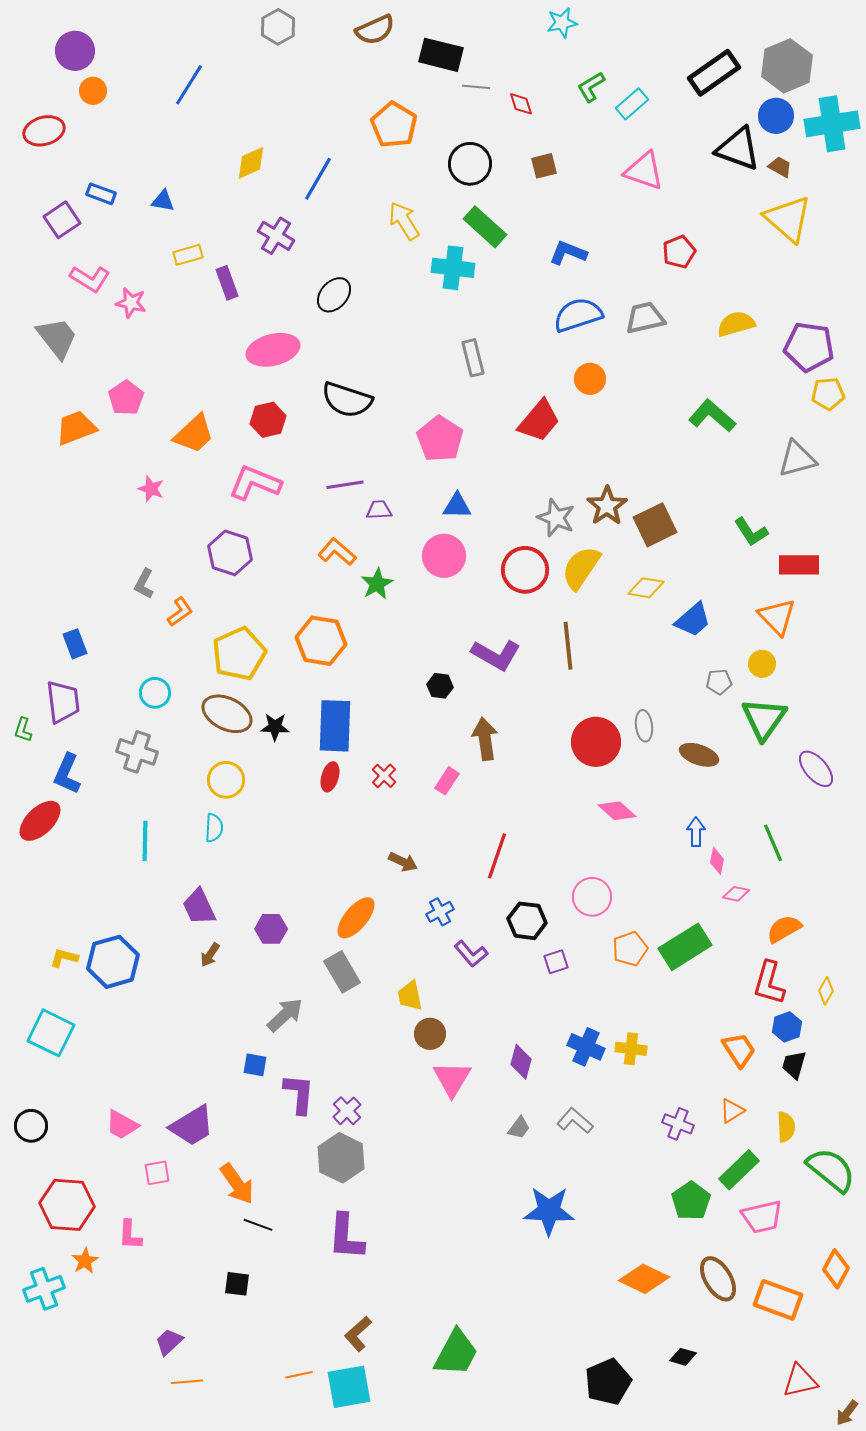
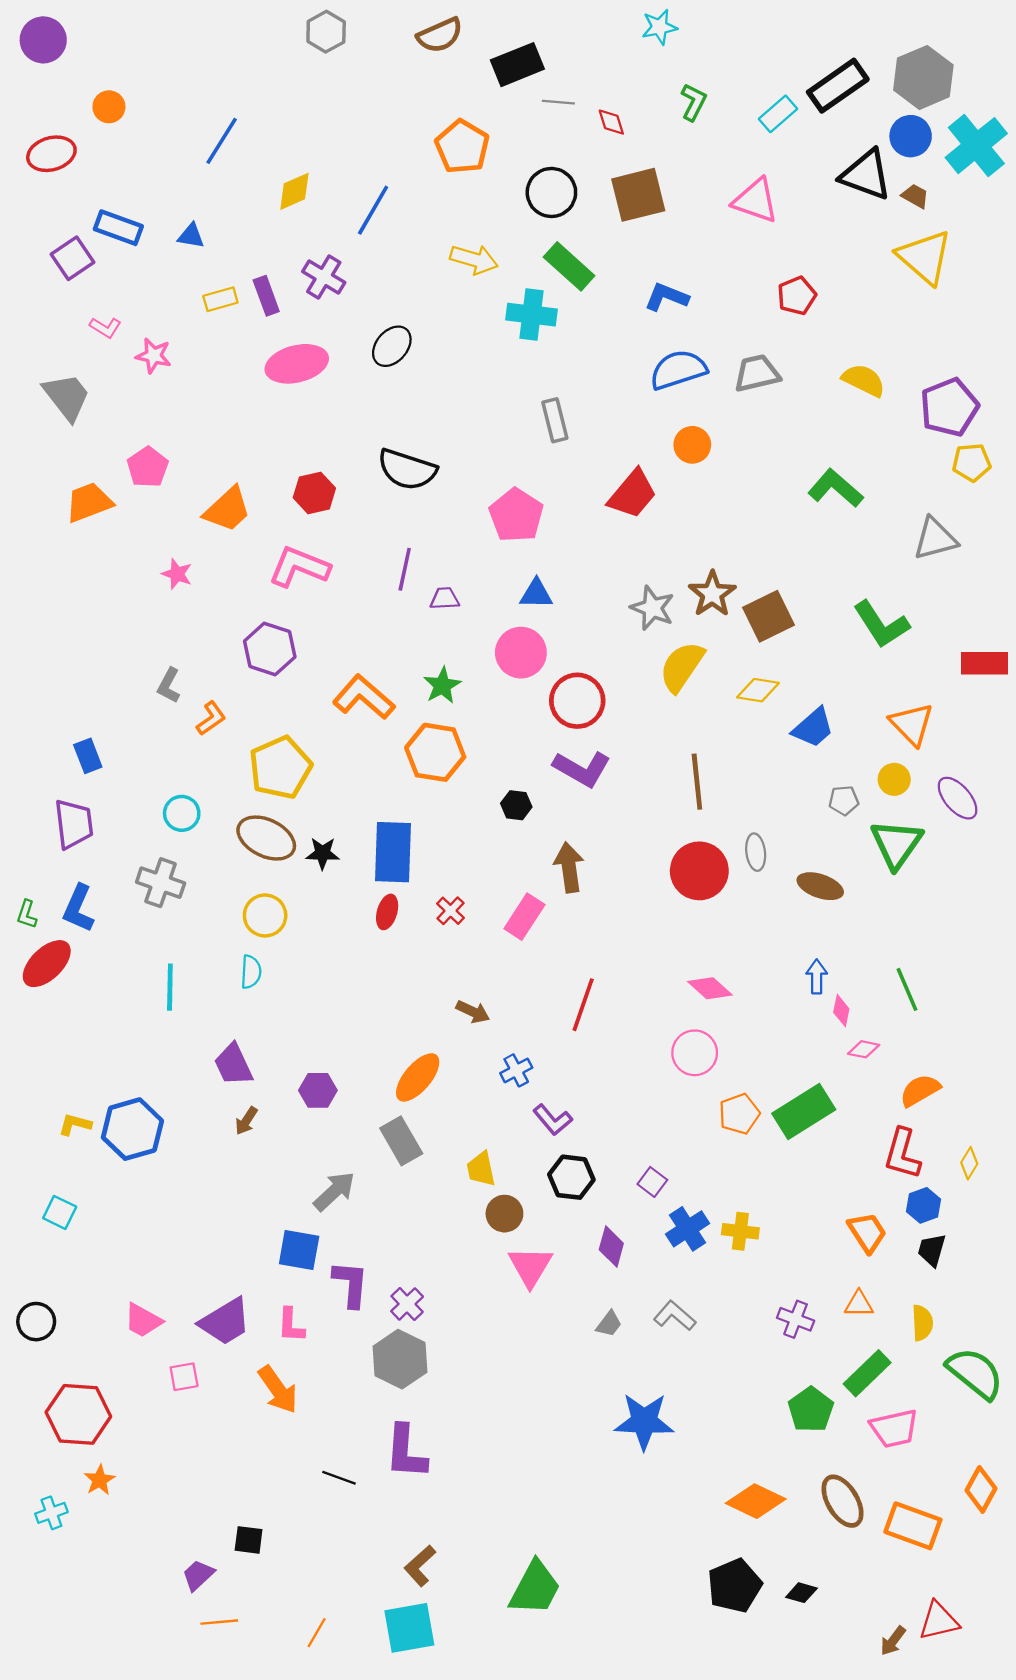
purple circle: (75, 51) -> (43, 40), moved
black rectangle: (441, 55) -> (517, 65), turned -36
blue line: (189, 85) -> (222, 141), moved
green L-shape: (591, 87) -> (693, 102), turned 148
cyan rectangle: (632, 104) -> (778, 114), moved
cyan cross: (832, 124) -> (976, 146), turned -30
brown square: (544, 166) -> (638, 195), size x1.8
blue rectangle: (101, 194) -> (118, 228), size x1.4
yellow arrow: (404, 221) -> (474, 259), turned 138
pink L-shape: (90, 279) -> (105, 327), size x0.7
purple rectangle: (227, 283) -> (266, 296), moved
yellow semicircle: (736, 324) -> (864, 380), turned 42
purple pentagon: (809, 347) -> (949, 407), turned -30
pink ellipse: (273, 350) -> (297, 364), moved
purple line: (345, 485) -> (405, 569), turned -69
green L-shape: (751, 532) -> (881, 624), size x1.4
orange L-shape: (337, 552) -> (364, 697), moved, size x1.4
red rectangle: (799, 565) -> (985, 663), moved
red circle: (525, 570) -> (577, 701), moved
orange hexagon: (321, 641) -> (435, 752), moved
brown line: (568, 646) -> (697, 782), moved
green L-shape: (23, 730) -> (27, 914), moved
purple ellipse: (816, 769) -> (958, 798), moved
pink rectangle: (447, 781) -> (524, 917), size x1.4
pink diamond: (617, 811) -> (710, 988), moved
black hexagon: (527, 921) -> (571, 1177), moved
purple square: (556, 962) -> (652, 1182), moved, turned -35
cyan square: (51, 1033) -> (60, 1212), size x0.6
blue cross: (586, 1047) -> (688, 1229), turned 33
blue square: (255, 1065) -> (299, 1250), size x1.5
orange triangle: (732, 1111) -> (859, 1304), turned 32
black line: (258, 1225) -> (339, 1478), moved
pink L-shape: (130, 1235) -> (291, 1325), moved
black square: (237, 1284) -> (249, 1540), moved
cyan cross: (44, 1289) -> (51, 1513), size x0.7
orange line: (299, 1375) -> (317, 1633), moved, turned -48
black pentagon: (608, 1382) -> (735, 1586), moved
brown arrow: (847, 1413) -> (893, 1641), moved

